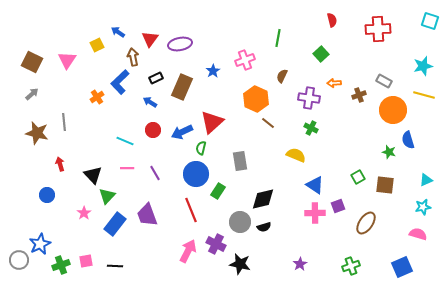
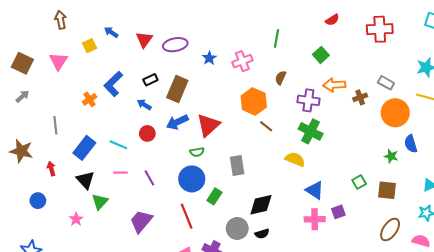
red semicircle: (332, 20) -> (332, 20), turned 72
brown arrow: (133, 57) -> (61, 20), moved
blue star: (213, 71) -> (209, 58), moved
orange arrow: (334, 83) -> (334, 85), size x1.5
green cross: (311, 128) -> (311, 131), size x1.6
blue arrow: (182, 132) -> (177, 122), moved
brown star: (37, 133) -> (21, 151), moved
green semicircle: (201, 148) -> (197, 152), turned -112
purple trapezoid: (147, 215) -> (141, 221), turned 60
brown ellipse: (366, 223) -> (390, 230), moved
blue rectangle: (115, 224) -> (84, 148), moved

